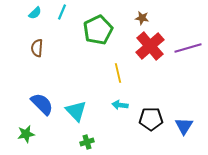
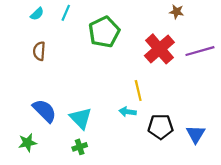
brown star: (142, 18) -> (176, 12), moved
yellow line: (118, 73) -> (138, 90), moved
green cross: (87, 142) -> (80, 147), moved

